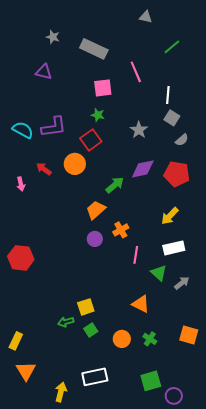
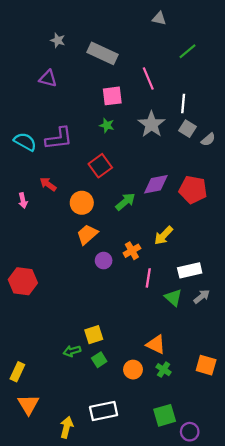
gray star: (139, 130) -> (152, 124), moved, size x1.4
red square: (91, 140) -> (100, 166), moved
gray semicircle: (182, 140) -> (208, 140), moved
orange circle: (75, 164) -> (82, 203), moved
orange trapezoid: (96, 210) -> (87, 234), moved
yellow arrow: (170, 216) -> (164, 235), moved
gray arrow: (182, 283) -> (202, 297), moved
orange triangle: (141, 304) -> (156, 344), moved

